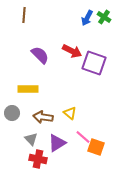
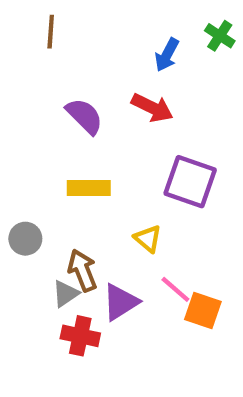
blue arrow: (87, 18) -> (167, 55), moved
purple square: (94, 63) -> (190, 182), moved
yellow rectangle: (28, 89) -> (89, 188), moved
brown arrow: (43, 117) -> (82, 270), moved, turned 60
gray triangle: (31, 139) -> (66, 294), turned 40

